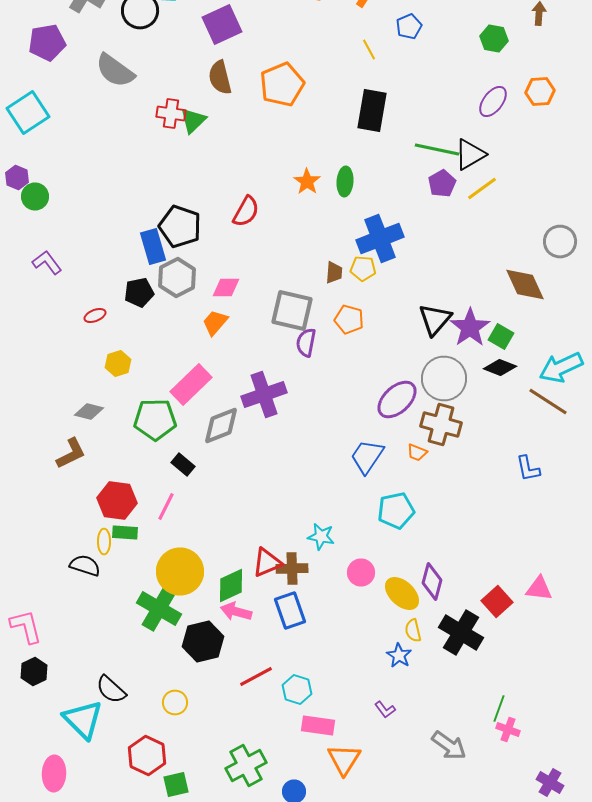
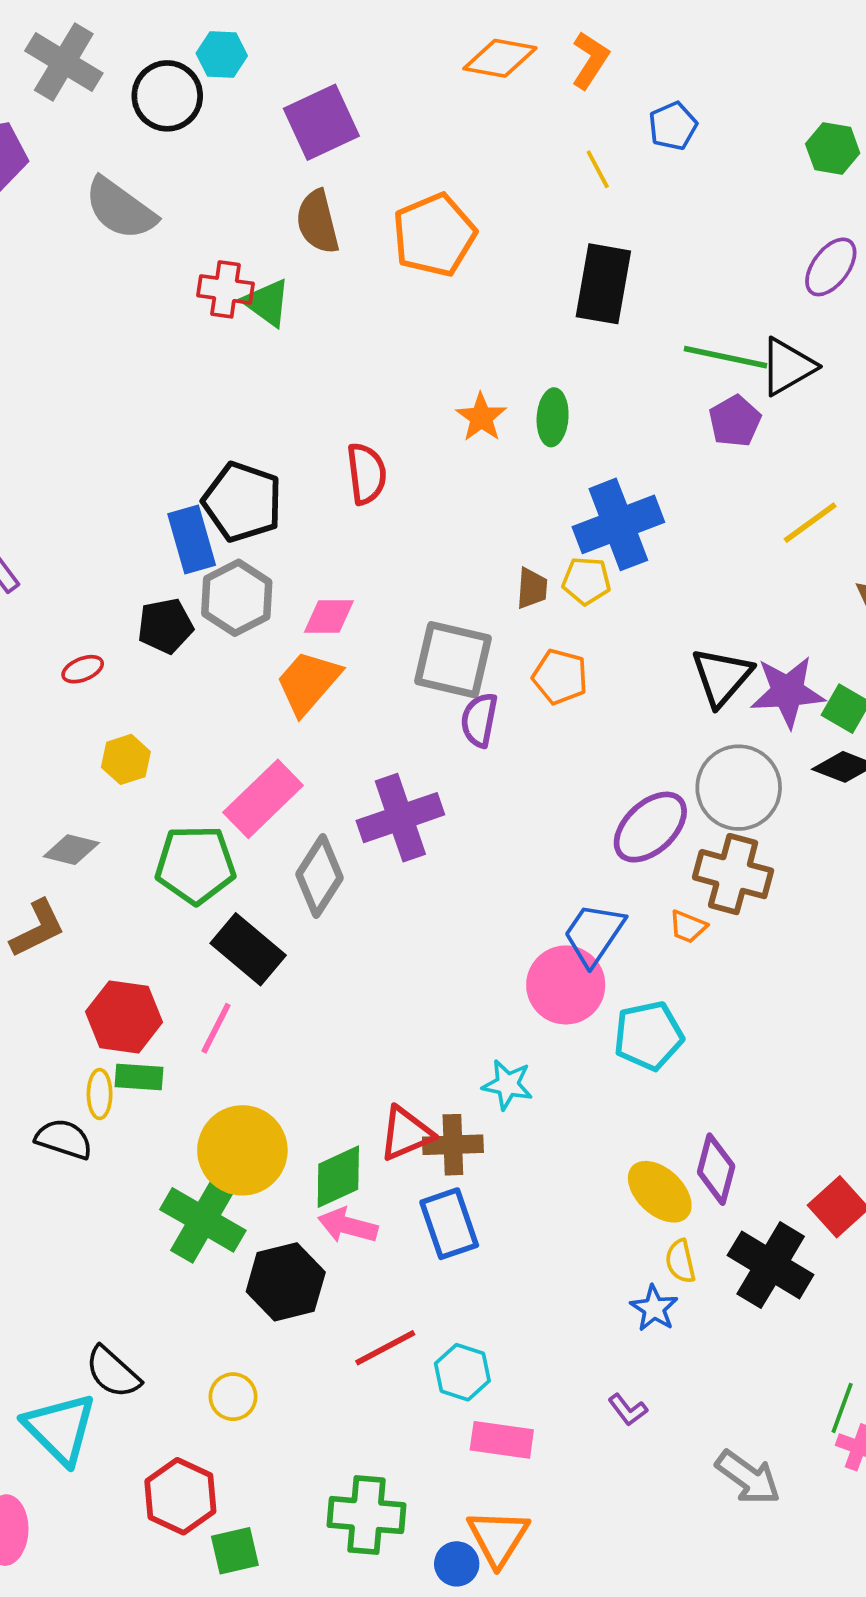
green triangle: (193, 120) -> (267, 303), turned -40
yellow line: (482, 188) -> (810, 523), moved
red semicircle: (246, 212) -> (366, 474), turned -36
orange trapezoid: (215, 322) -> (308, 682), size x1.4
purple star: (470, 328) -> (788, 692), turned 30
gray diamond: (221, 426) -> (319, 876), turned -36
black rectangle: (183, 464) -> (248, 949), size x1.6
pink circle: (361, 572) -> (566, 985), moved, size x1.5
orange triangle: (344, 760) -> (498, 1538), moved
green cross: (246, 766) -> (366, 1515), turned 33

